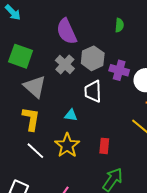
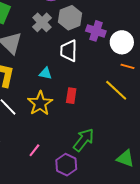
red rectangle: (104, 146) -> (71, 96), moved

